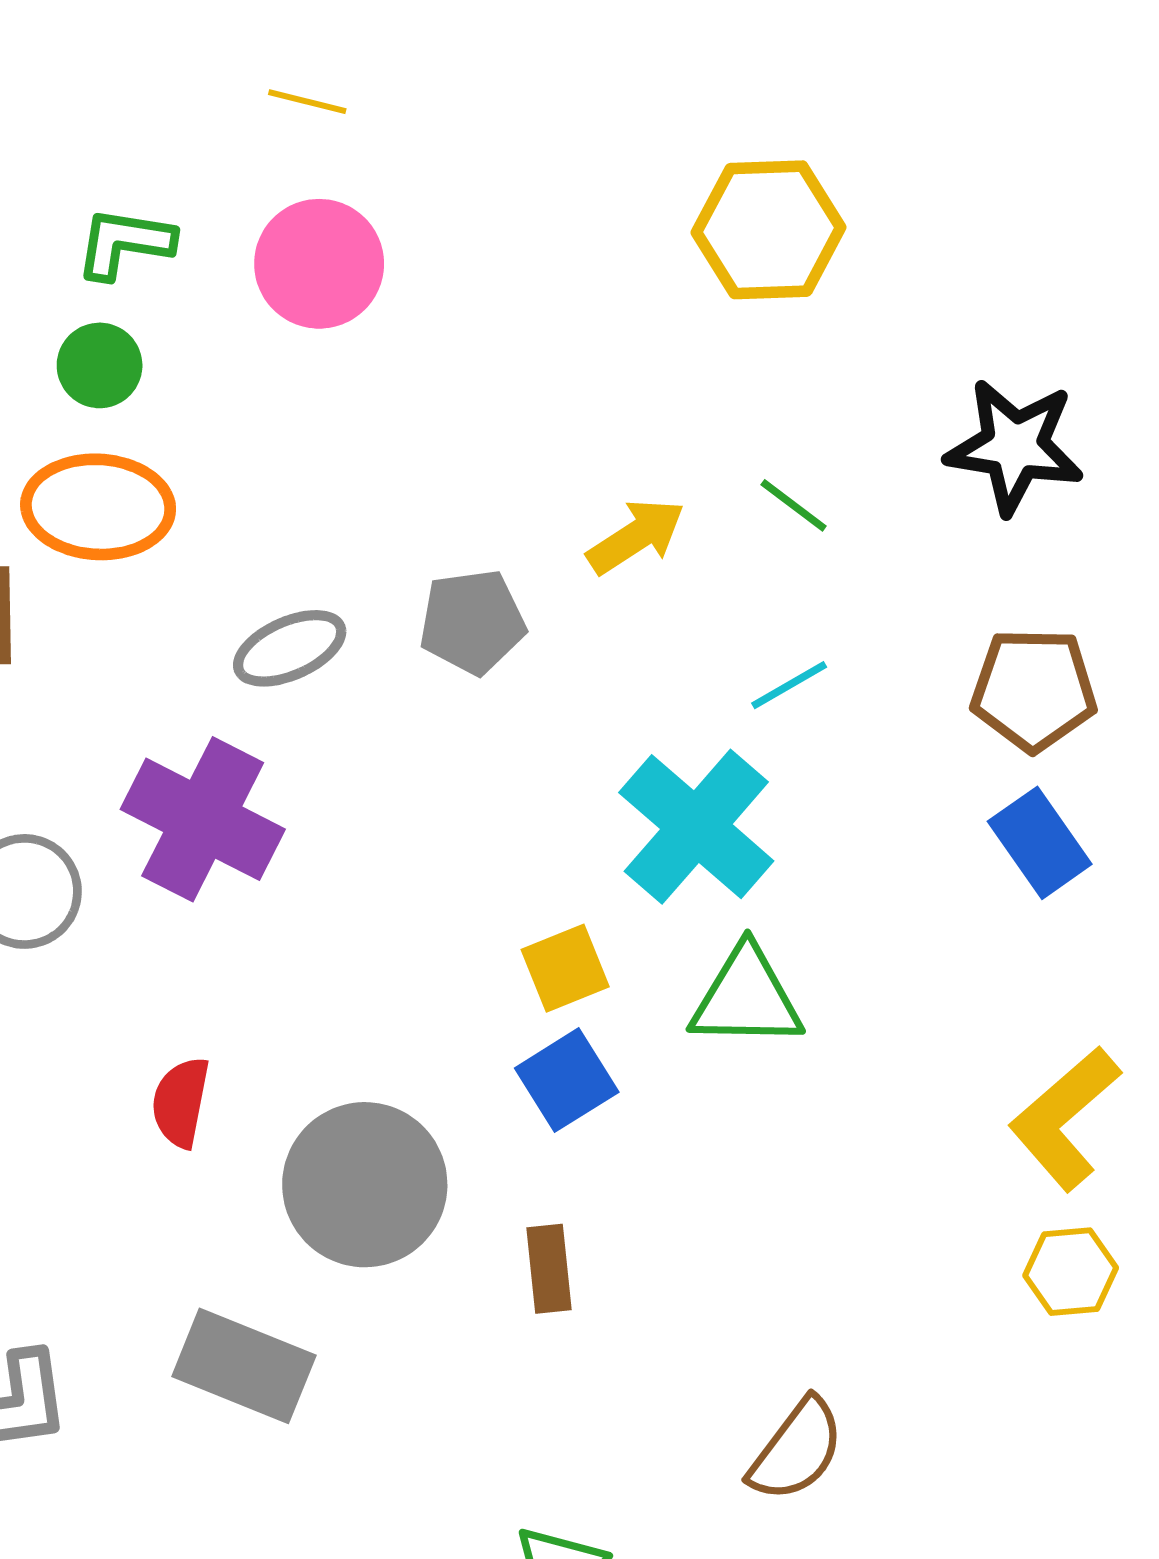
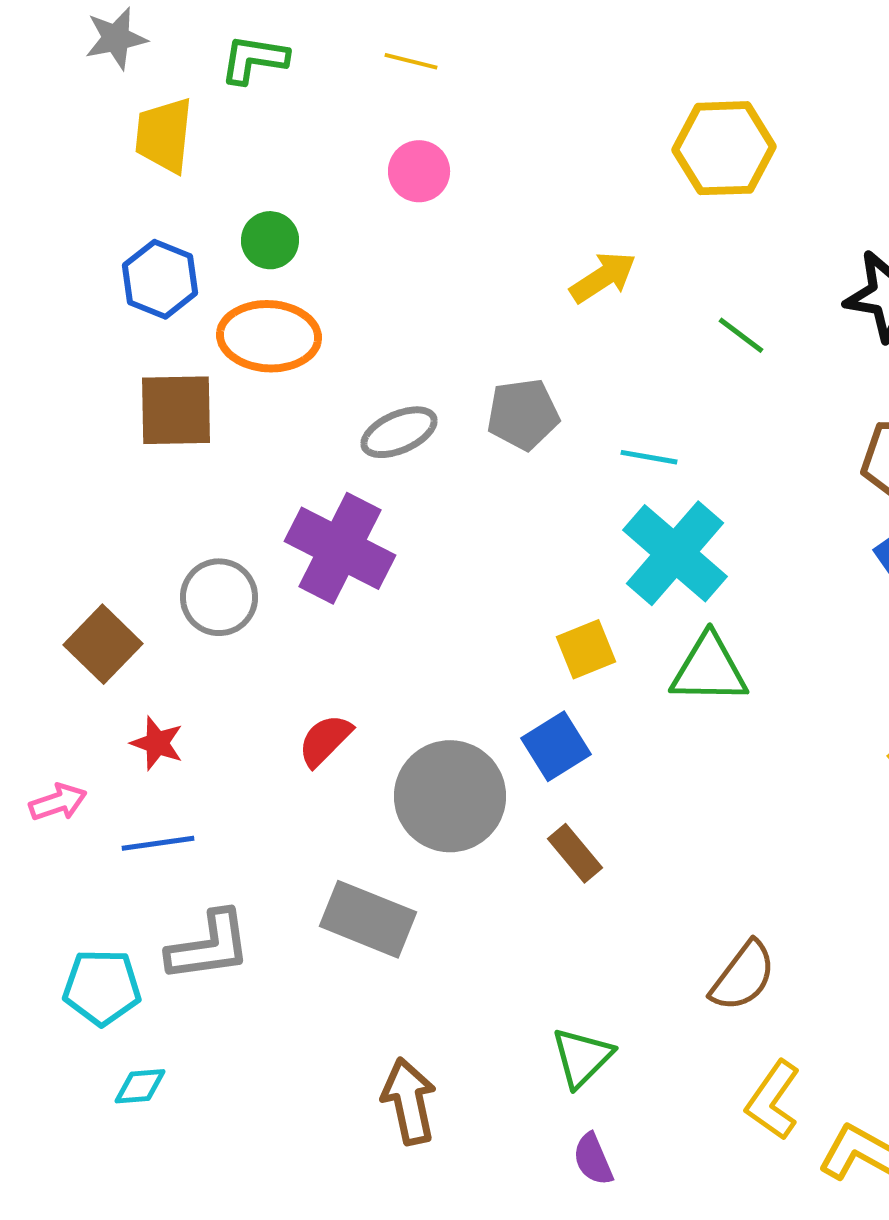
green L-shape: (125, 243) -> (254, 59), moved
pink circle: (319, 264) -> (419, 171), size x0.7
yellow arrow: (636, 536) -> (603, 277), moved
cyan line: (789, 685) -> (649, 457), moved, turned 40
blue square: (567, 1080) -> (556, 746), moved
red semicircle: (181, 1102) -> (325, 740), turned 34
brown rectangle: (549, 1269) -> (575, 853), turned -34

